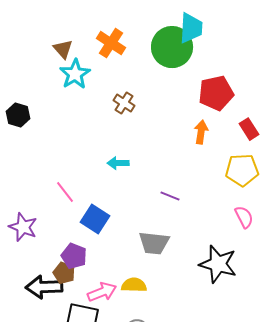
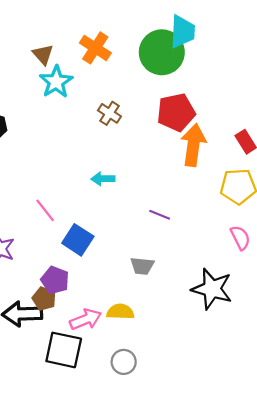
red pentagon: (216, 93) -> (176, 112), moved
orange arrow: (201, 132) -> (193, 145), size x1.6
gray trapezoid: (154, 243) -> (142, 266), size x0.7

